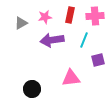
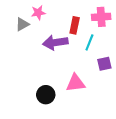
red rectangle: (70, 15) -> (75, 25), moved
pink star: (45, 17) -> (38, 13), moved
black circle: (32, 89) -> (46, 95), moved

